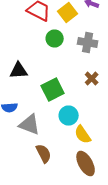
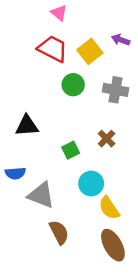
brown cross: (92, 78) -> (107, 139), moved
green square: (53, 90) -> (71, 150), size x0.6

